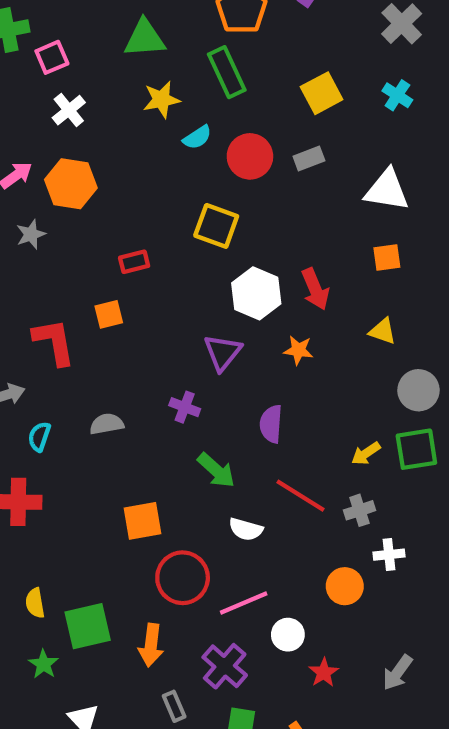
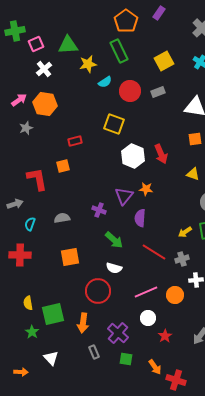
green triangle: (145, 38) -> (68, 45), moved
orange star: (298, 350) -> (146, 189), moved
purple triangle: (223, 352) -> (124, 196), moved
orange square: (143, 521) -> (70, 257), moved
white semicircle: (246, 529) -> (114, 268), moved
pink line: (244, 603) -> (146, 292), moved

